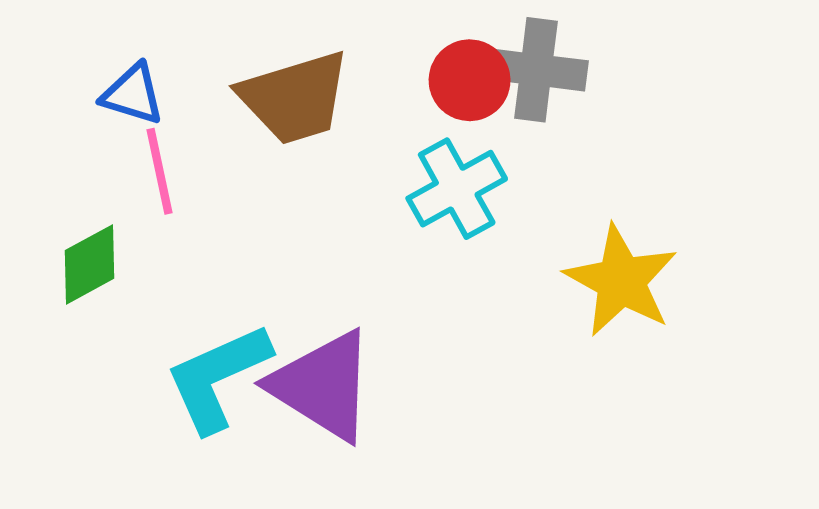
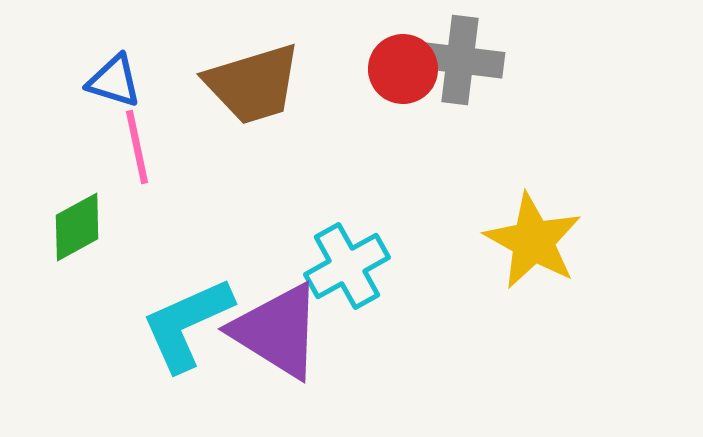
cyan cross: (457, 189) -> (347, 266), moved

